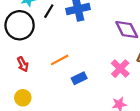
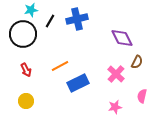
blue rectangle: (79, 78) -> (78, 83), size x1.5

